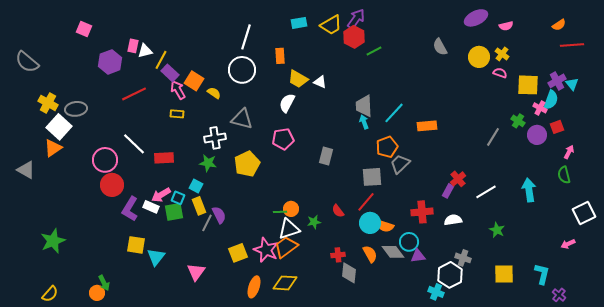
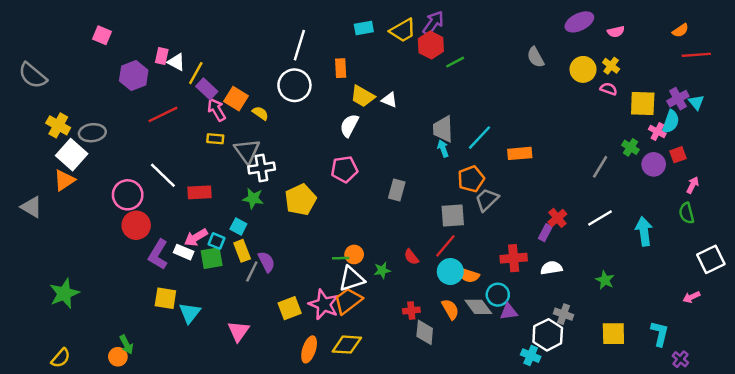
white triangle: (145, 51) -> (176, 62), turned 42
gray triangle: (242, 119) -> (247, 151), moved, turned 40
white line: (486, 192) -> (600, 218), moved

